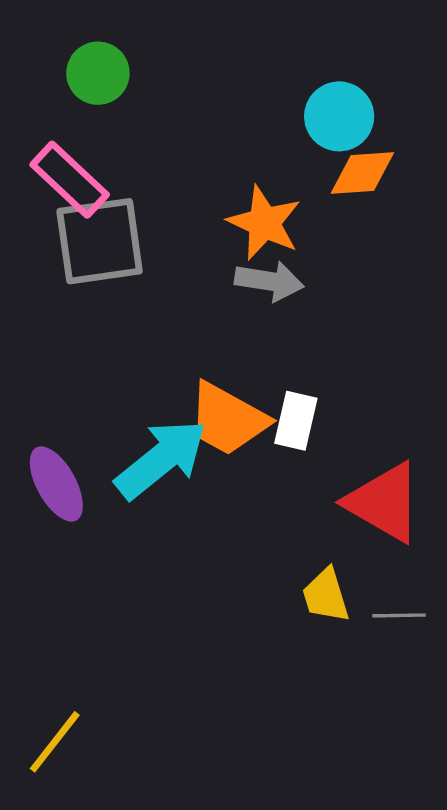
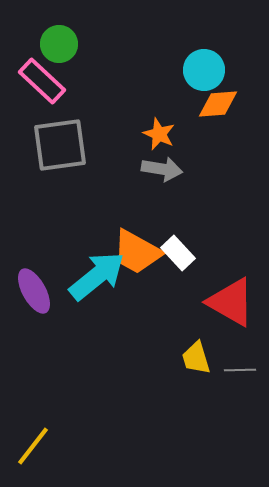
pink rectangle: (70, 180) -> (42, 81), moved
orange star: (264, 223) -> (159, 134), size x0.7
white rectangle: (296, 421) -> (178, 253), turned -56

